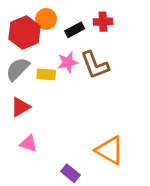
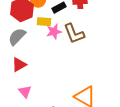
yellow rectangle: (46, 74) -> (44, 22), moved
pink triangle: (29, 144) -> (25, 92), turned 32

